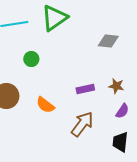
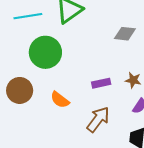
green circle: (31, 59) -> (45, 52), size x2.0

